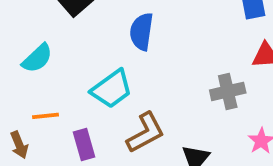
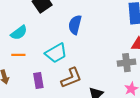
gray cross: (228, 91) -> (126, 63), moved
orange line: (46, 116) -> (18, 55), moved

